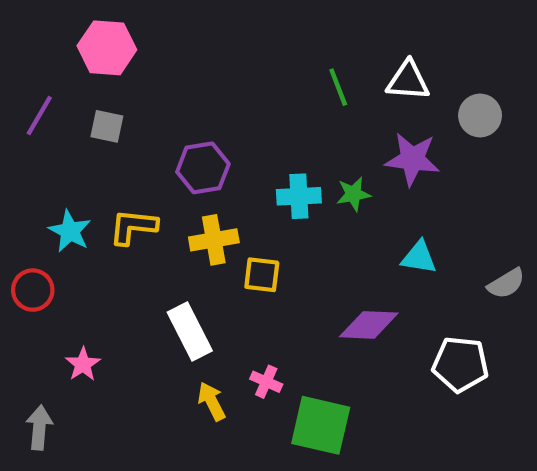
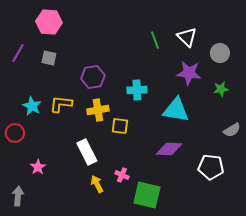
white triangle: (408, 81) -> (187, 37), turned 40
green star: (353, 194) -> (221, 89), moved
cyan triangle: (419, 257) -> (176, 110), moved, size x1.6

